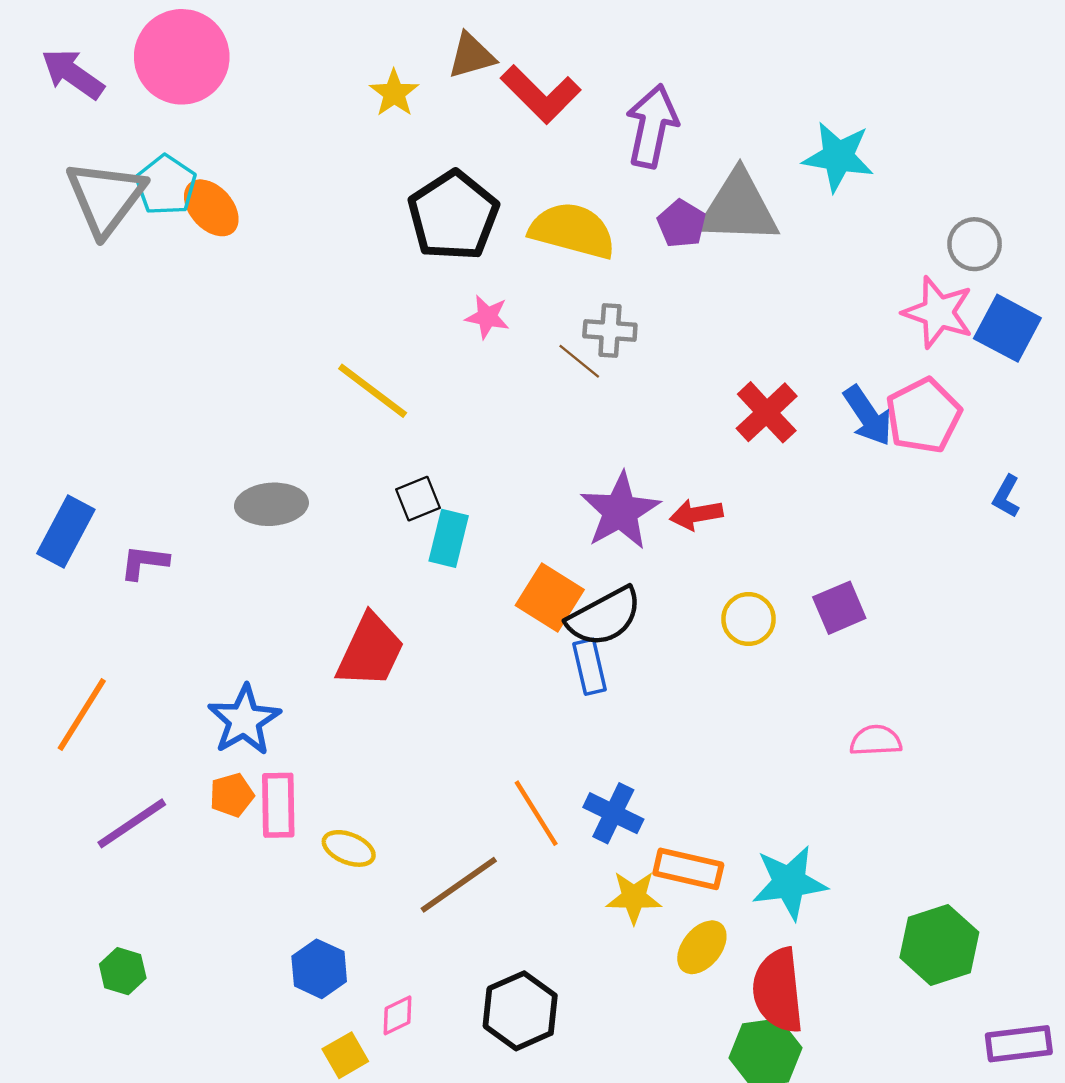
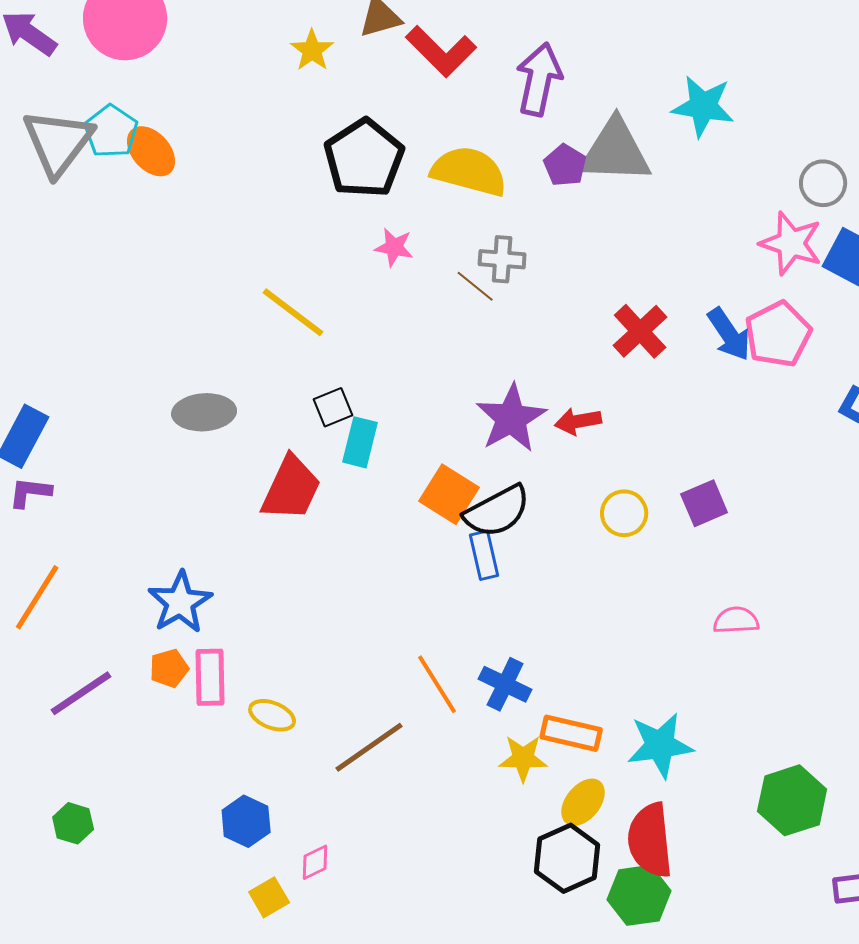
purple L-shape: (144, 562) -> (30, 492), moved
red trapezoid: (370, 651) -> (291, 488), moved
black hexagon: (520, 1011) -> (567, 858), moved

